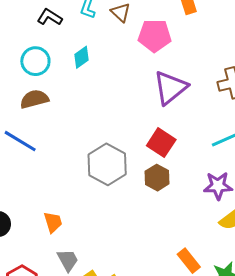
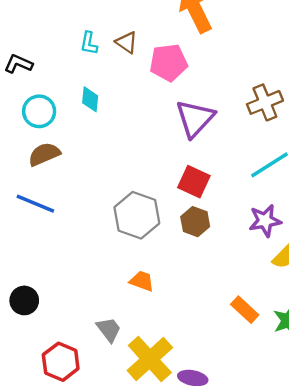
black L-shape: (50, 17) -> (18, 64), moved
cyan diamond: (81, 57) -> (90, 99), turned -40
orange trapezoid: (53, 222) -> (142, 281), moved, turned -45

